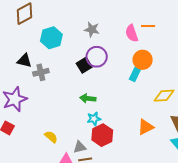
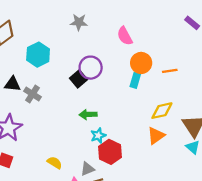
orange line: (148, 26) -> (170, 71), moved
gray star: (92, 30) -> (79, 22), moved
gray cross: (41, 72) -> (32, 94), turned -35
yellow diamond: (164, 96) -> (162, 111), moved

